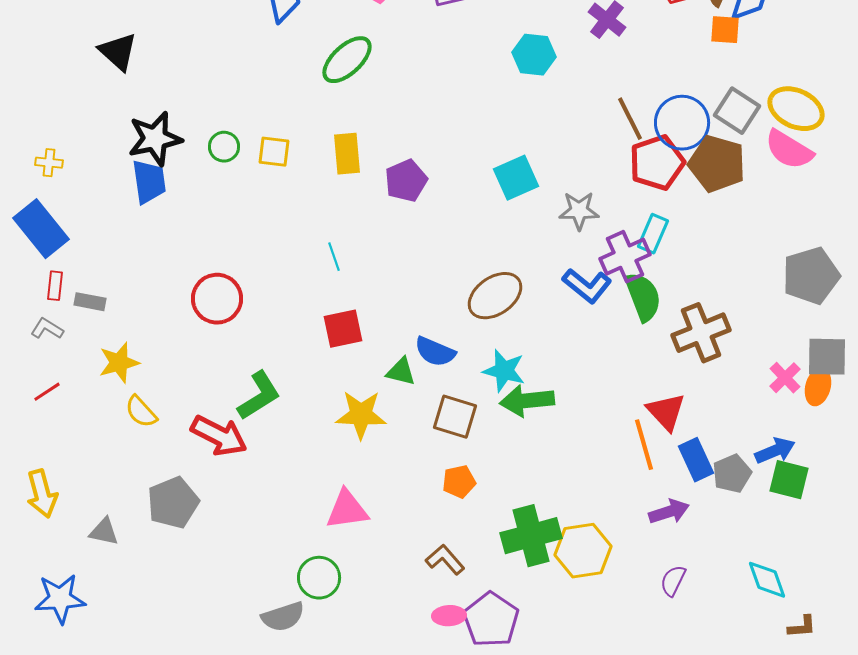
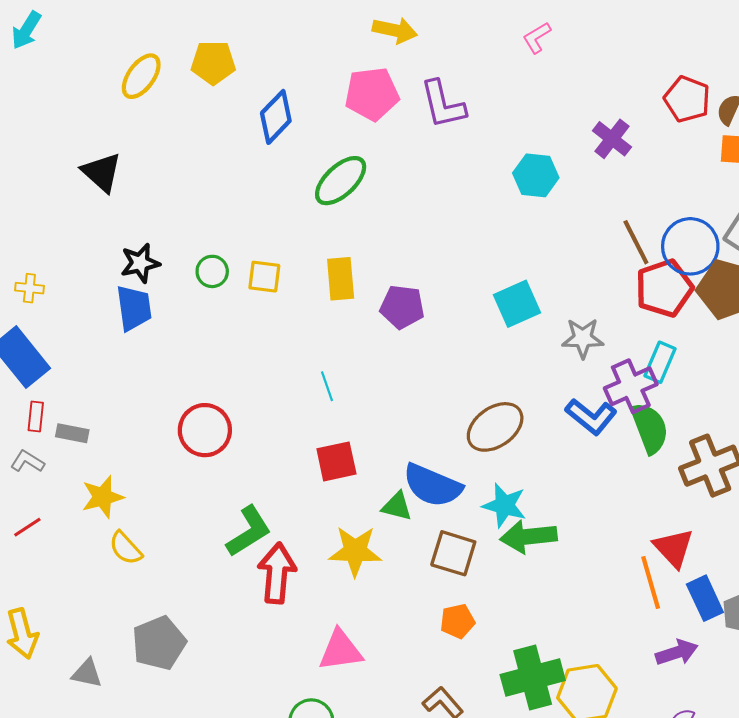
black star: (155, 139) -> (140, 263), size x0.7
purple pentagon: (406, 181) -> (402, 307), turned 30
blue semicircle: (435, 352) -> (432, 485), size x1.4
red arrow: (219, 436) -> (277, 573), moved, turned -112

